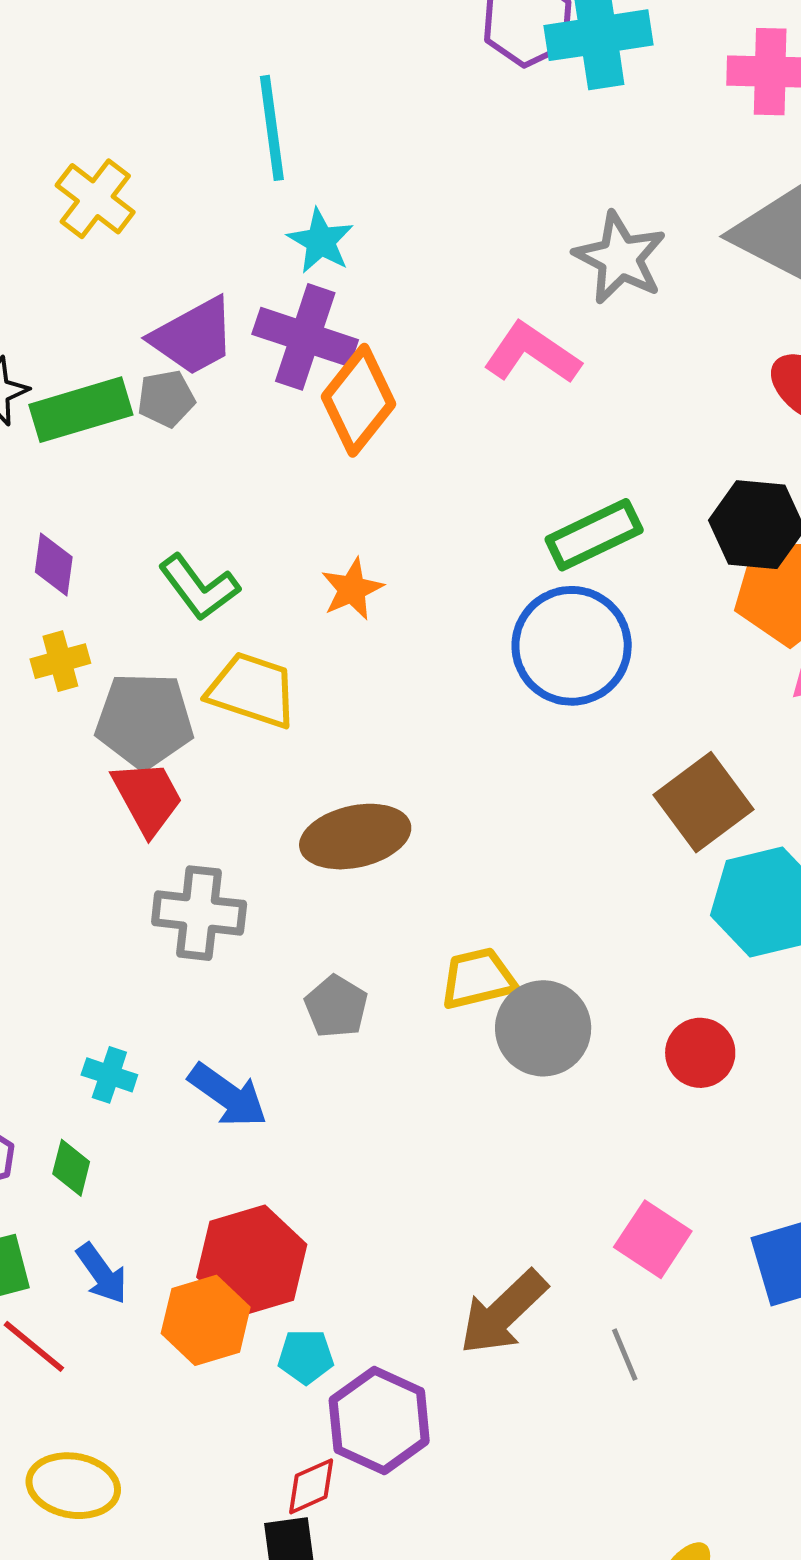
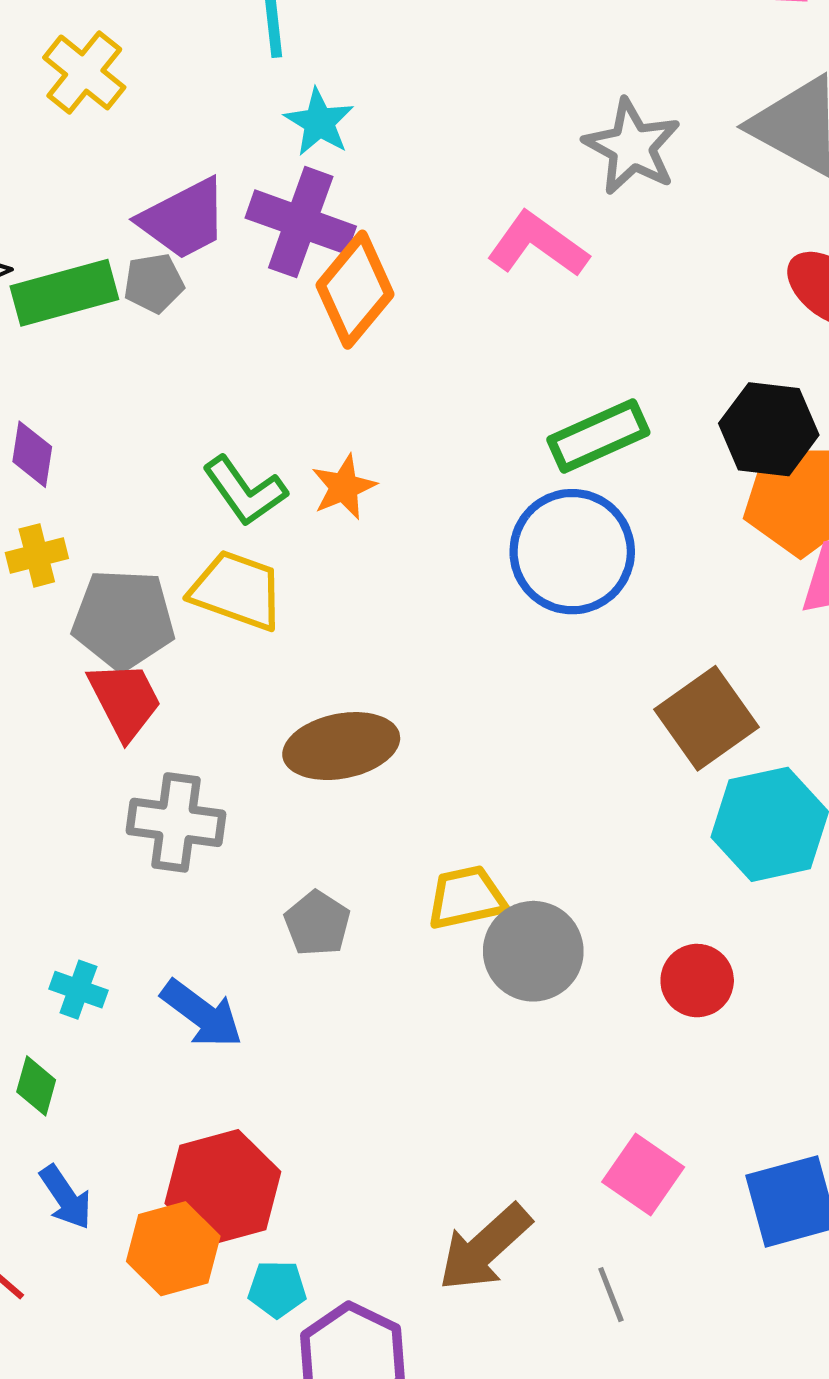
green L-shape: (199, 587) -> (245, 491), moved

